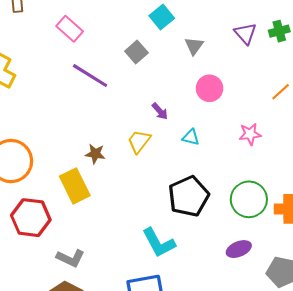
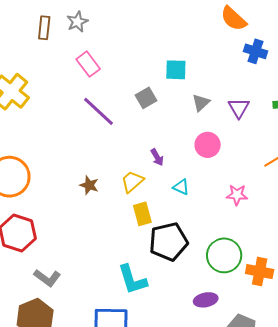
cyan square: (162, 17) -> (176, 70), turned 30
purple triangle: (245, 33) -> (239, 108), moved
yellow rectangle: (75, 186) -> (142, 214), moved, size x0.7

